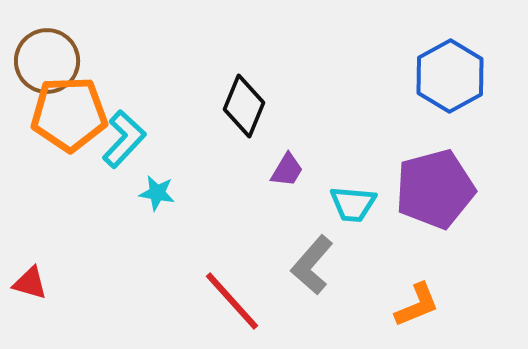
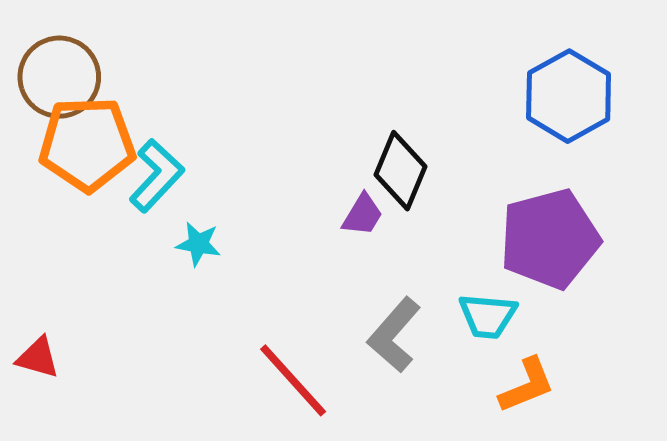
black diamond: (244, 106) -> (400, 171), moved
cyan trapezoid: (353, 204) -> (488, 316), moved

